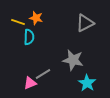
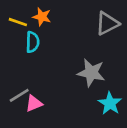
gray line: (43, 74) -> (19, 95), moved

